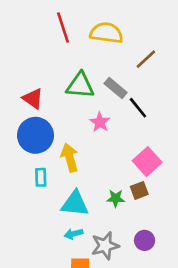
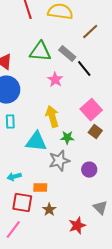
yellow arrow: (70, 158) -> (52, 117), moved
brown square: (139, 190) -> (95, 132), moved, turned -32
cyan arrow: (74, 234) -> (14, 177), moved
gray star: (105, 246) -> (59, 161), moved

